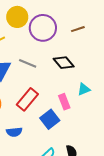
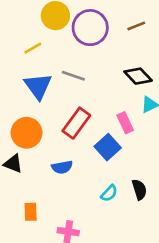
black diamond: (64, 63) -> (138, 76), moved

